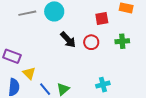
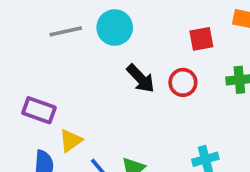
yellow triangle: (29, 73) -> (71, 141), turned 40

